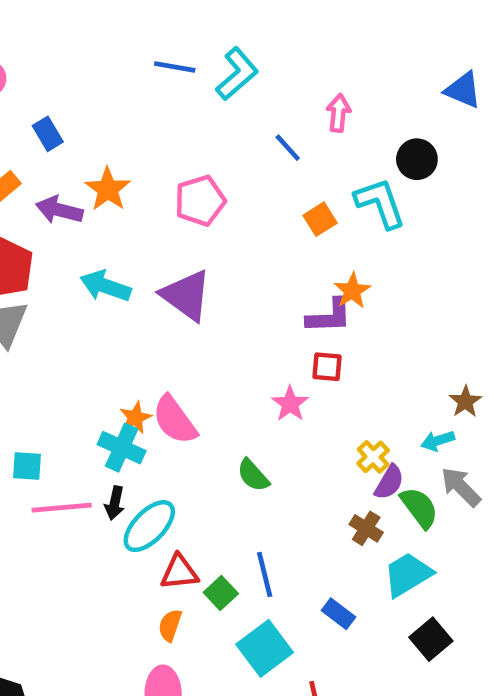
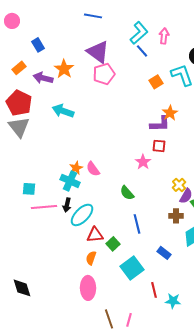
cyan L-shape: (237, 74) -> (139, 33), moved
purple triangle: (186, 295) -> (98, 52), moved
pink semicircle: (175, 420) -> (93, 169), size x0.7
brown cross: (366, 528) -> (176, 216), turned -32
blue line: (265, 575) -> (137, 224), moved

